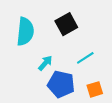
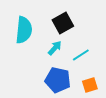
cyan arrow: (45, 63) -> (55, 48), moved

